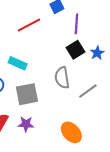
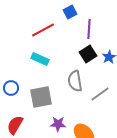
cyan rectangle: (18, 63) -> (40, 59), moved
purple star: (26, 124) -> (58, 124), moved

